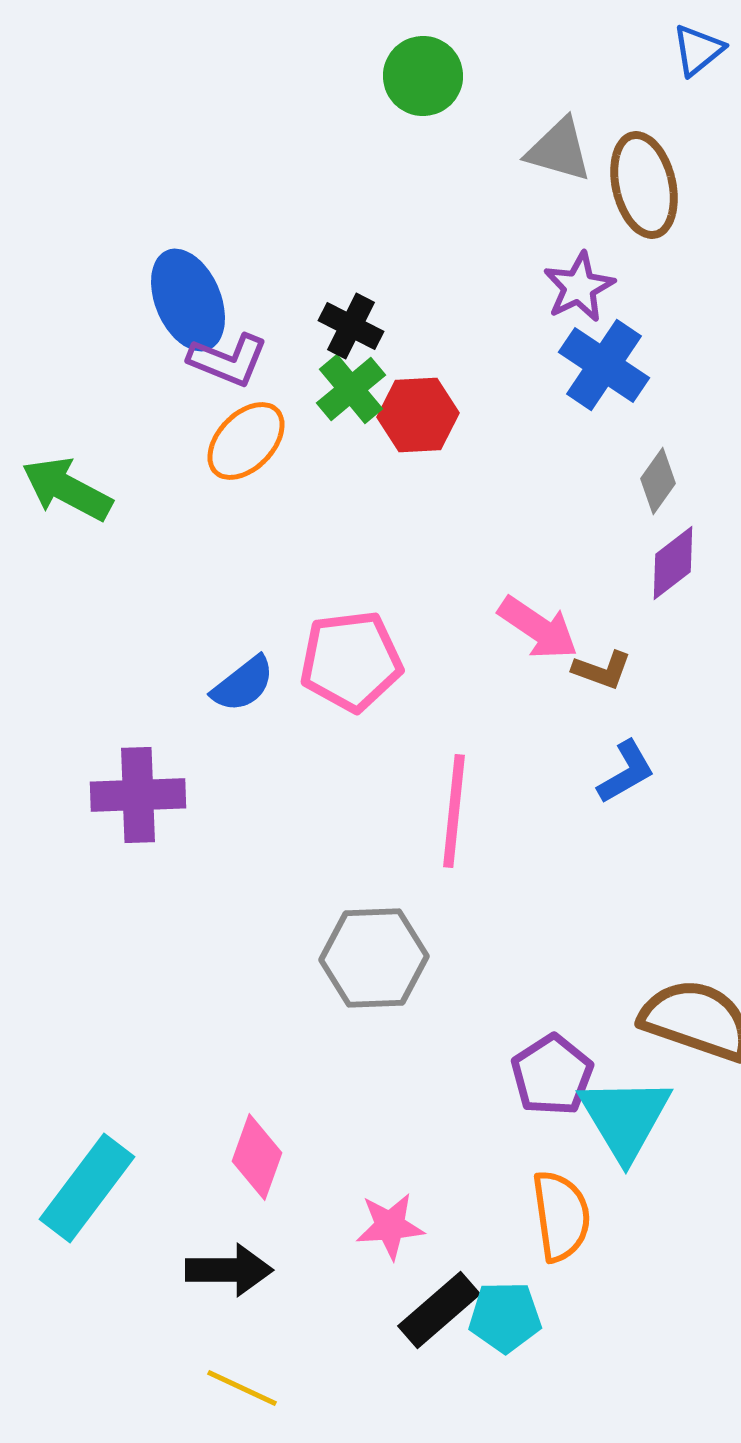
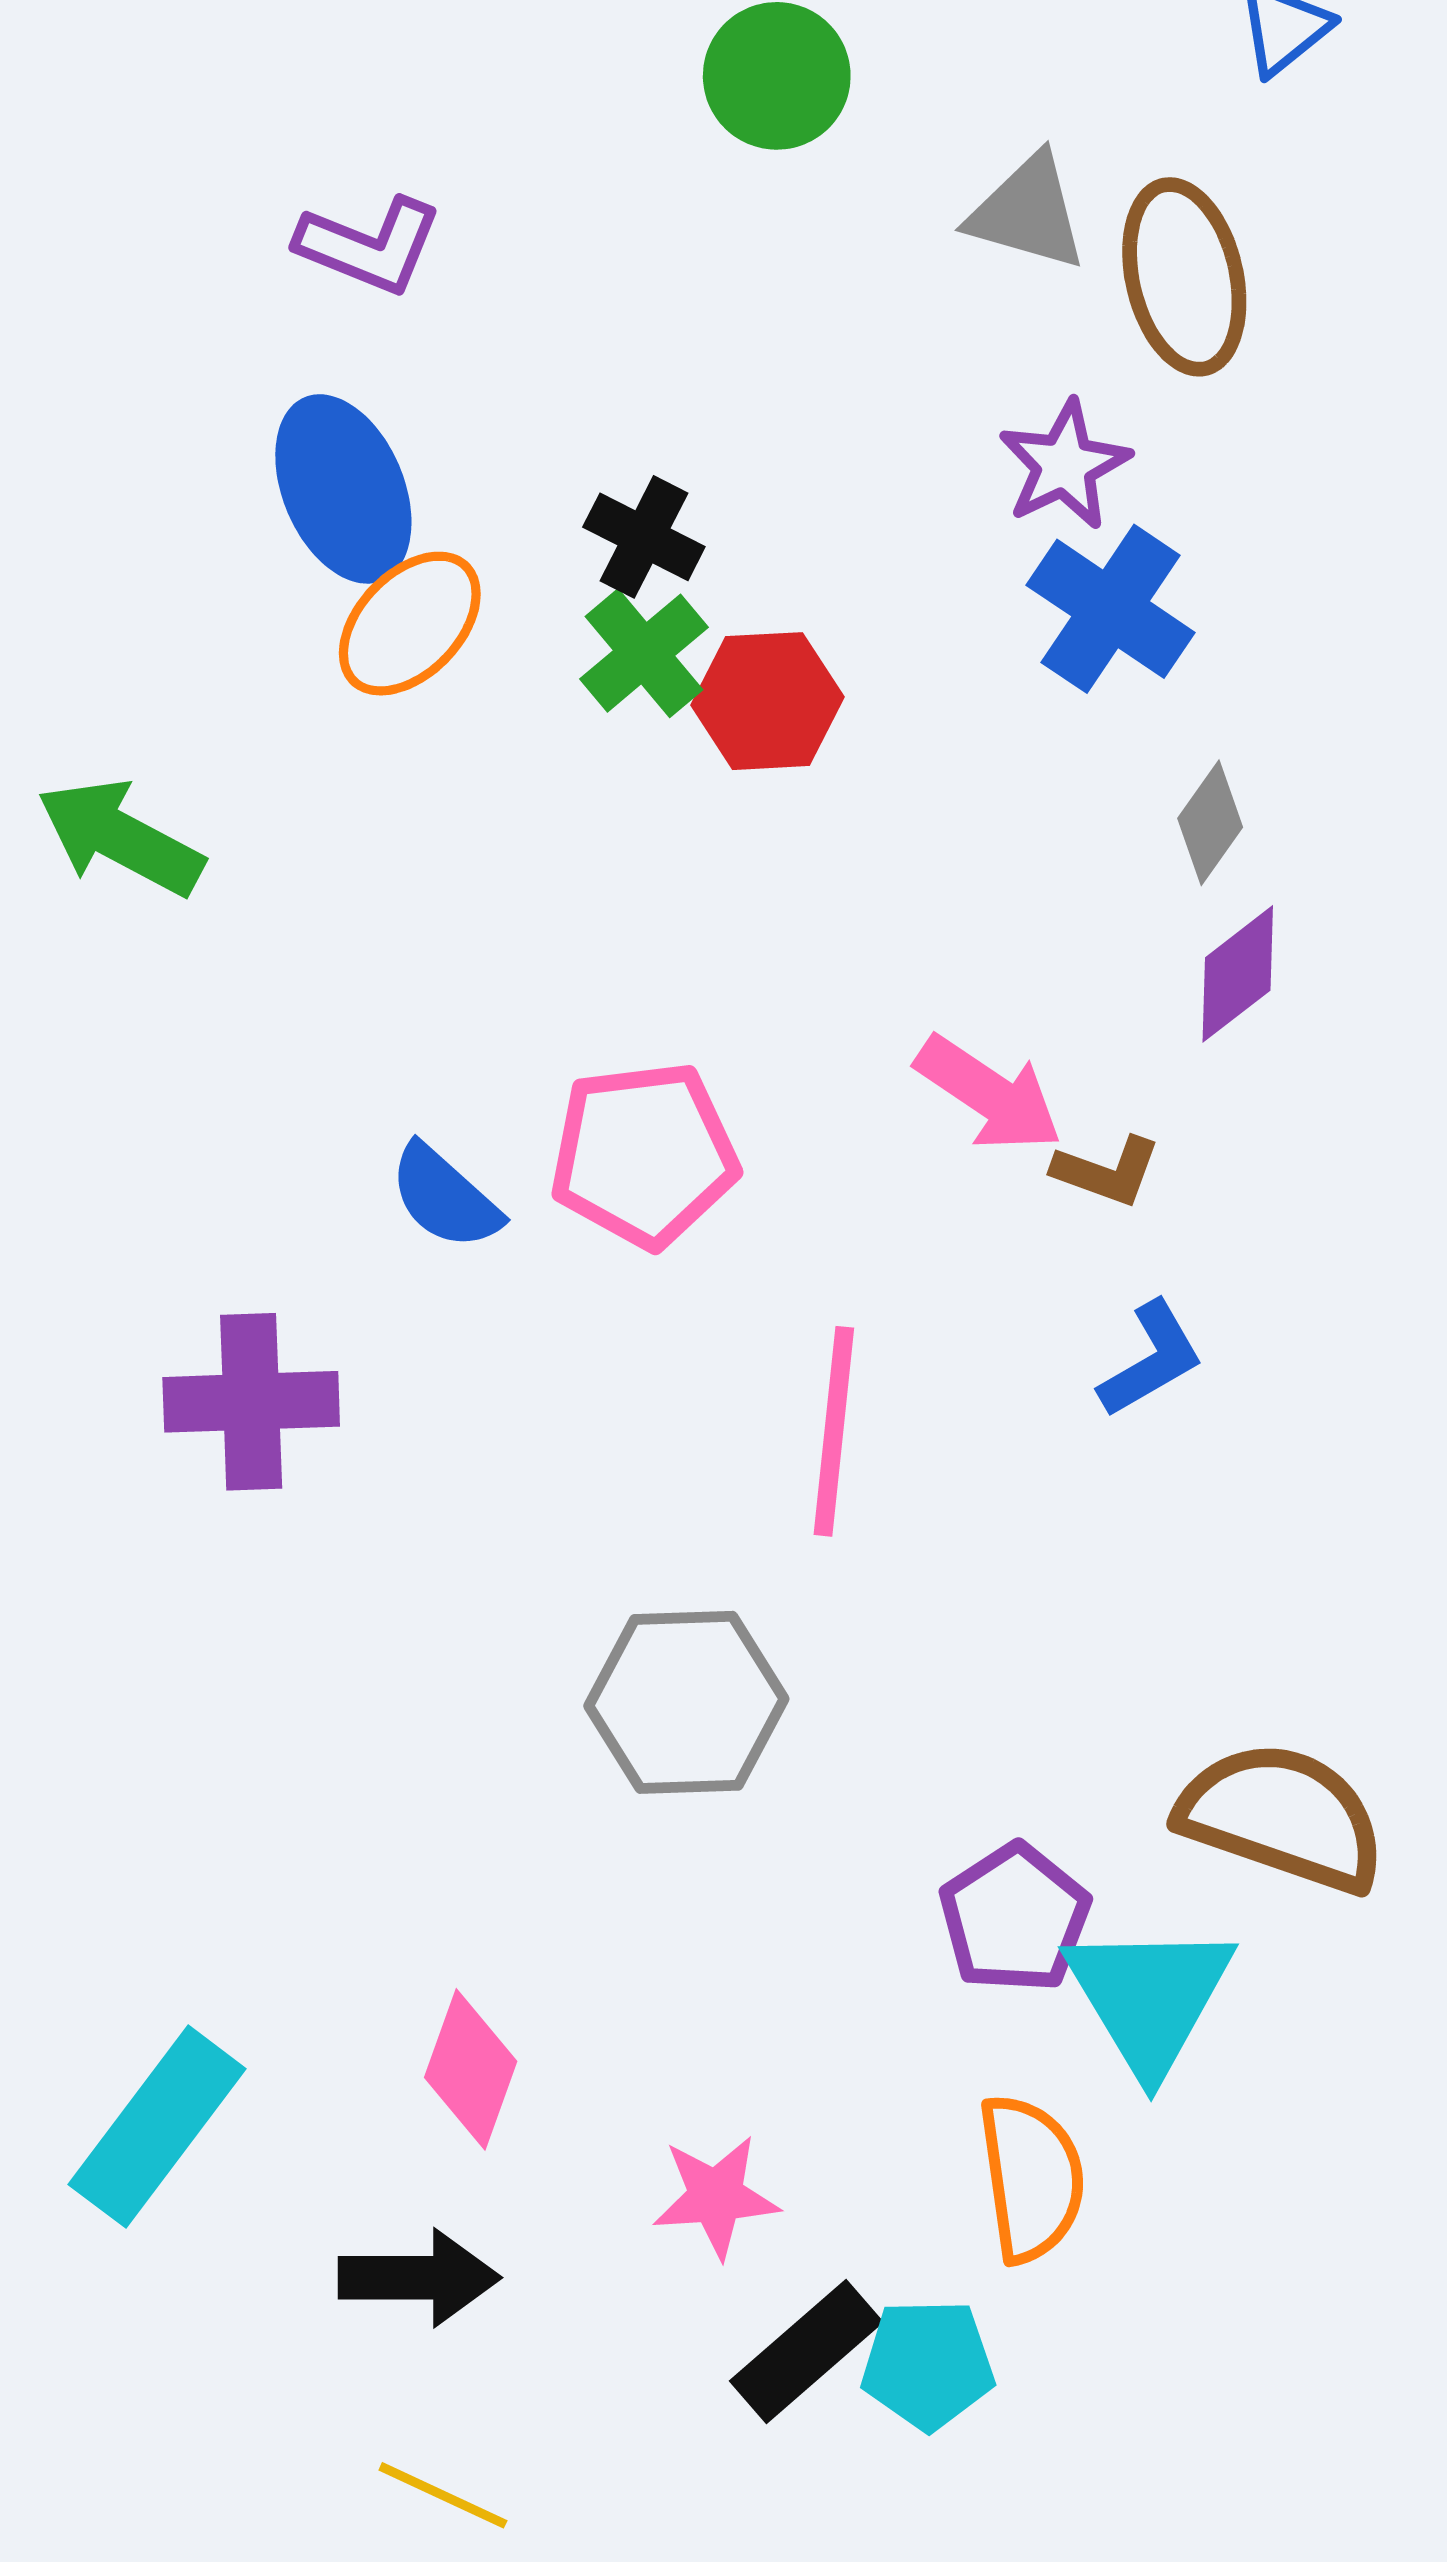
purple L-shape: (228, 360) -> (369, 246), moved
orange ellipse: (246, 441) -> (410, 624), moved
blue semicircle: (243, 684) -> (445, 1197), turned 80

